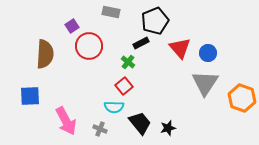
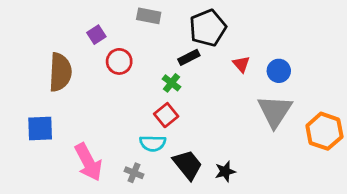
red circle: (89, 46) -> (119, 61), size x0.7
red triangle: (180, 48) -> (241, 64), size x0.6

